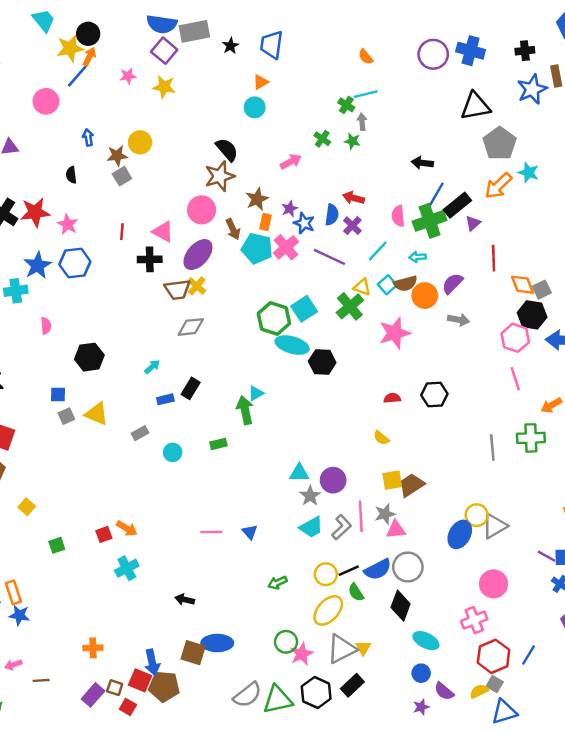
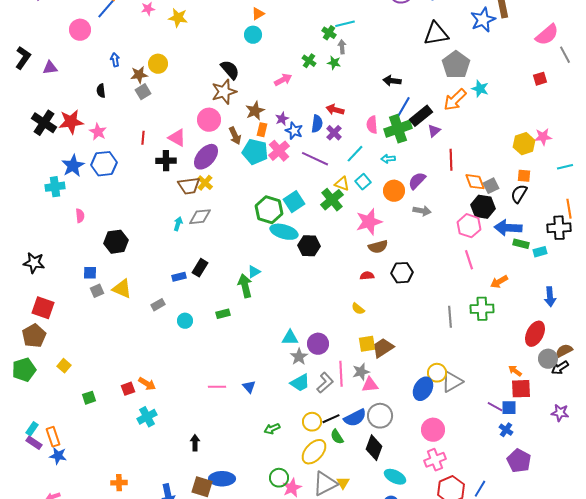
brown semicircle: (405, 283) -> (378, 247), moved
cyan arrow: (152, 367) -> (178, 224), moved, turned -32
pink circle: (494, 584) -> (433, 430), moved
black arrow: (185, 600) -> (195, 443), turned 77

